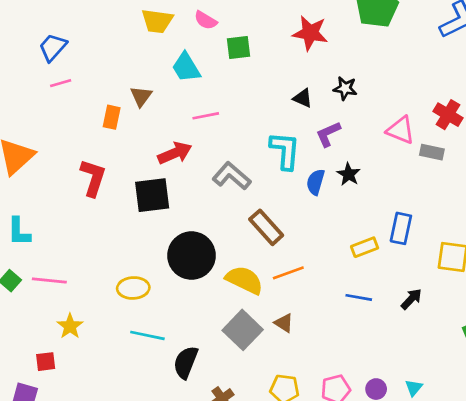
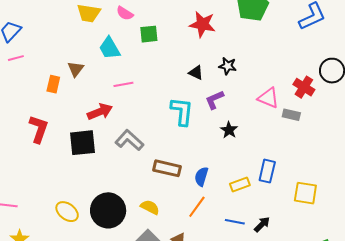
gray L-shape: (232, 176) -> (129, 140), moved
blue semicircle: (315, 182) -> (201, 177), moved
brown rectangle: (266, 227) -> (167, 168), turned -36
black circle: (192, 256) -> (108, 210), moved
orange line: (288, 273) -> (197, 207), moved, turned -35
yellow semicircle: (244, 280) -> (150, 207), size x0.7
yellow ellipse: (133, 288) -> (67, 212), turned 40
black arrow: (411, 299) -> (262, 224), moved

